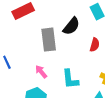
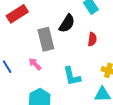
pink arrow: (41, 72) -> (35, 64), moved

